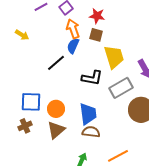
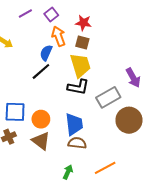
blue semicircle: (73, 46) -> (46, 53), moved
yellow trapezoid: (114, 57) -> (80, 65), moved
brown triangle: (56, 130) -> (41, 141), turned -42

